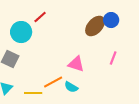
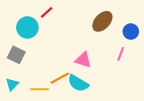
blue circle: (111, 20) -> (131, 32), moved
cyan semicircle: (71, 87) -> (78, 83), size x1.5

